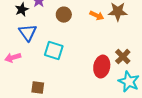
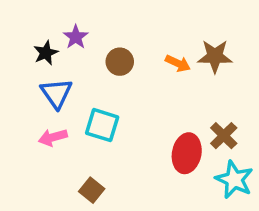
pink arrow: (13, 58) -> (53, 137), moved
brown square: (38, 88) -> (92, 190), moved, turned 32

